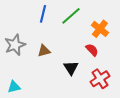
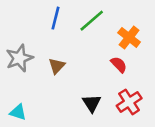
brown triangle: (44, 51) -> (57, 66), turned -32
black triangle: (71, 68) -> (92, 103), moved
cyan triangle: (14, 87) -> (18, 112), turned 32

